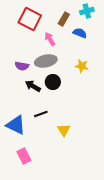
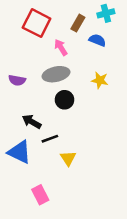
purple semicircle: (22, 66) -> (17, 80), moved
black arrow: (33, 86) -> (32, 122), moved
yellow triangle: (64, 130) -> (68, 158), moved
pink rectangle: (24, 156) -> (40, 195), moved

